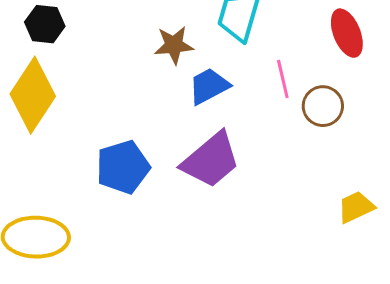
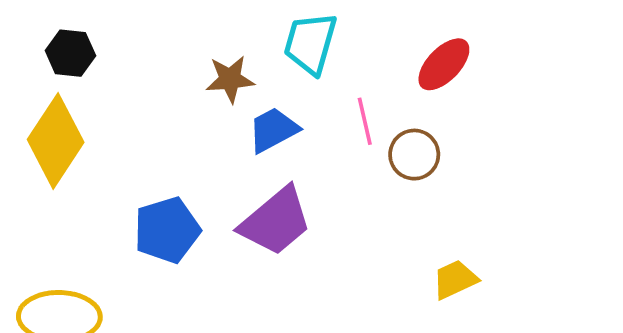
red ellipse: (347, 33) -> (444, 64), turned 66

